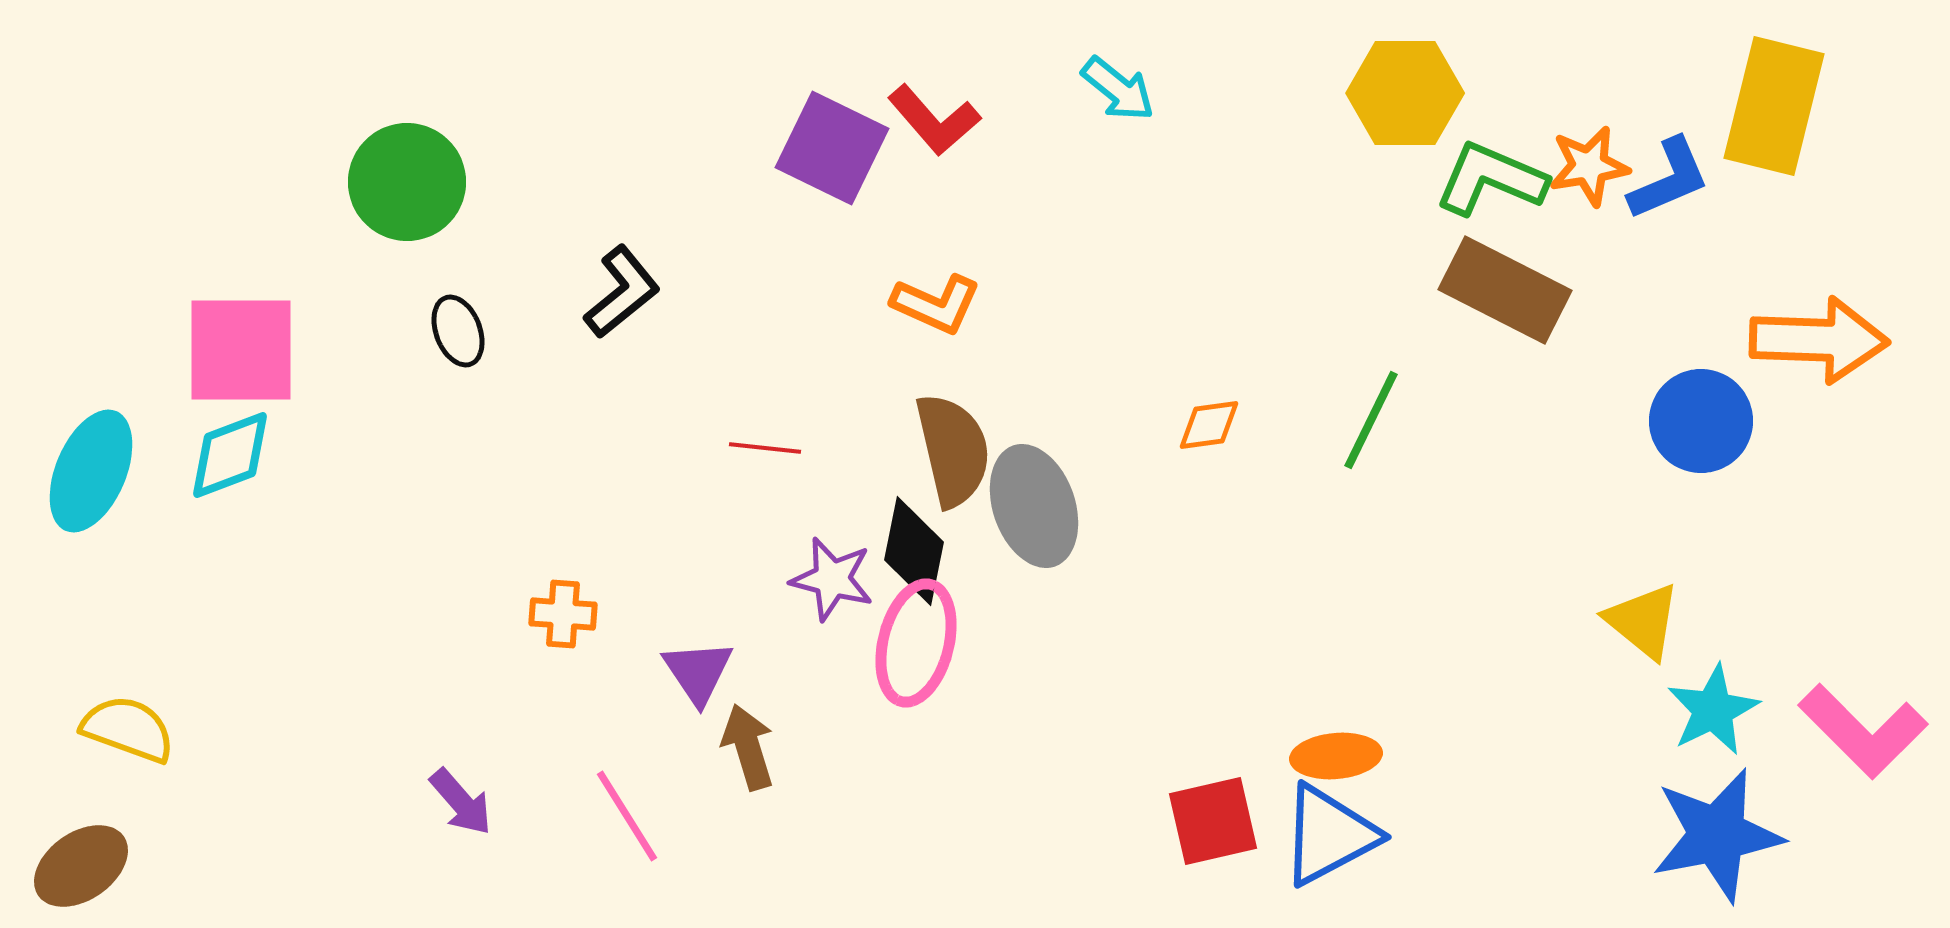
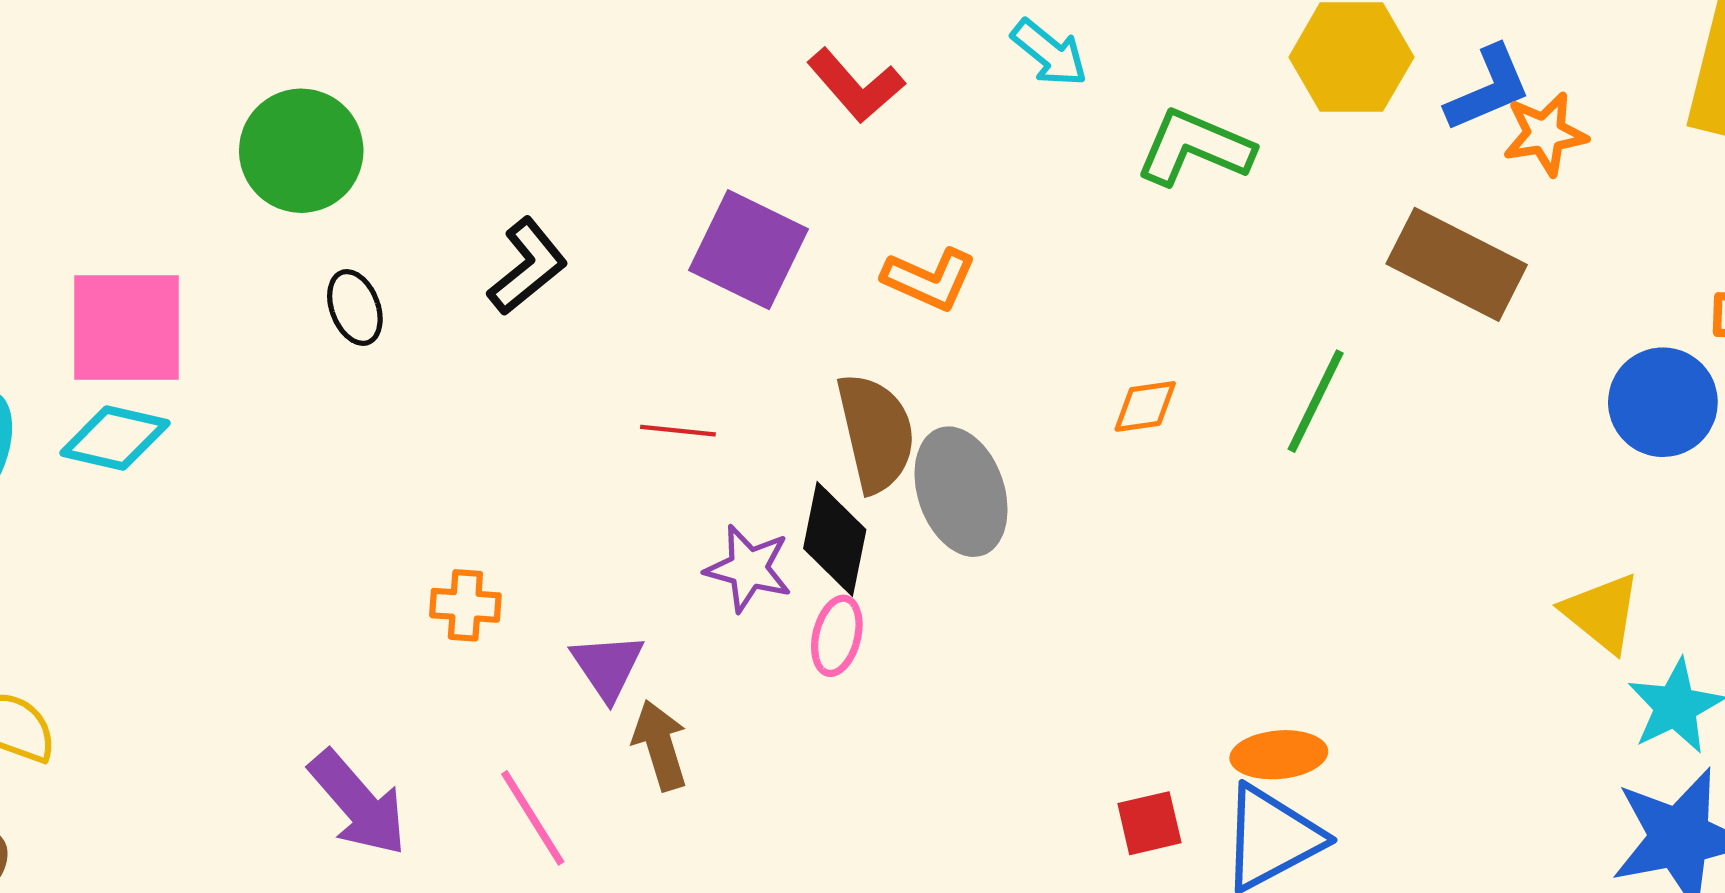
purple square: (832, 148) -> (748, 250), moved
green L-shape: (1491, 179) -> (1195, 148), moved
blue L-shape: (1669, 179) -> (1488, 89), moved
orange L-shape: (936, 304) -> (929, 279), moved
cyan diamond: (230, 455) -> (115, 438), turned 34
pink ellipse: (916, 643) -> (837, 636), size x0.6
purple arrow: (461, 802) -> (358, 803), size x1.5
red square: (1213, 821) -> (1149, 823), size x0.7

